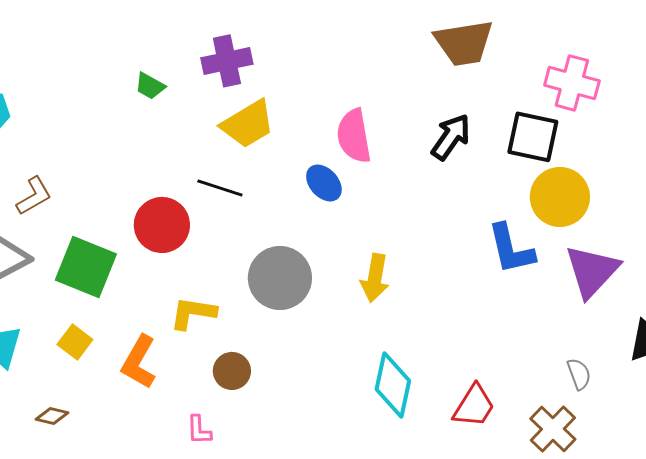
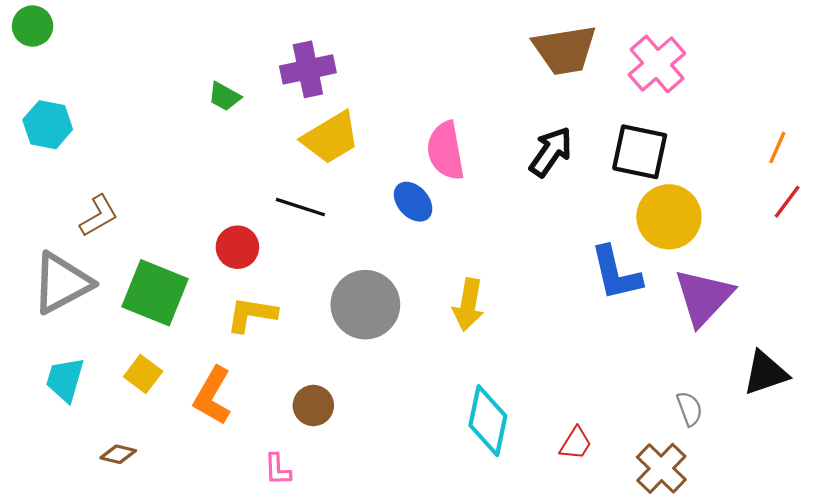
pink cross: (572, 83) -> (657, 64), moved, turned 34
red circle: (162, 225) -> (237, 247), size x0.7
yellow L-shape: (193, 313) -> (252, 314), moved
red trapezoid: (474, 406) -> (576, 443), size x0.7

